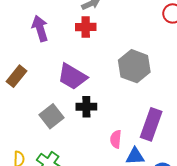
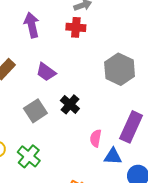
purple trapezoid: (72, 77) -> (46, 72), moved, size x0.7
black cross: (86, 107) -> (70, 104), turned 36

